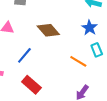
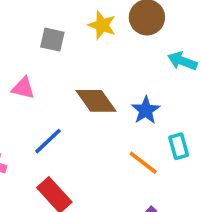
blue star: (89, 28) -> (146, 110), moved

